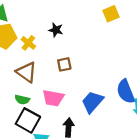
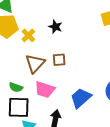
brown triangle: (26, 72) -> (35, 63), moved, turned 30
black square: (28, 120) -> (19, 107), turned -35

